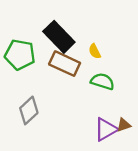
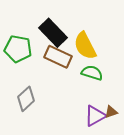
yellow semicircle: (95, 51) -> (85, 46), size x2.0

